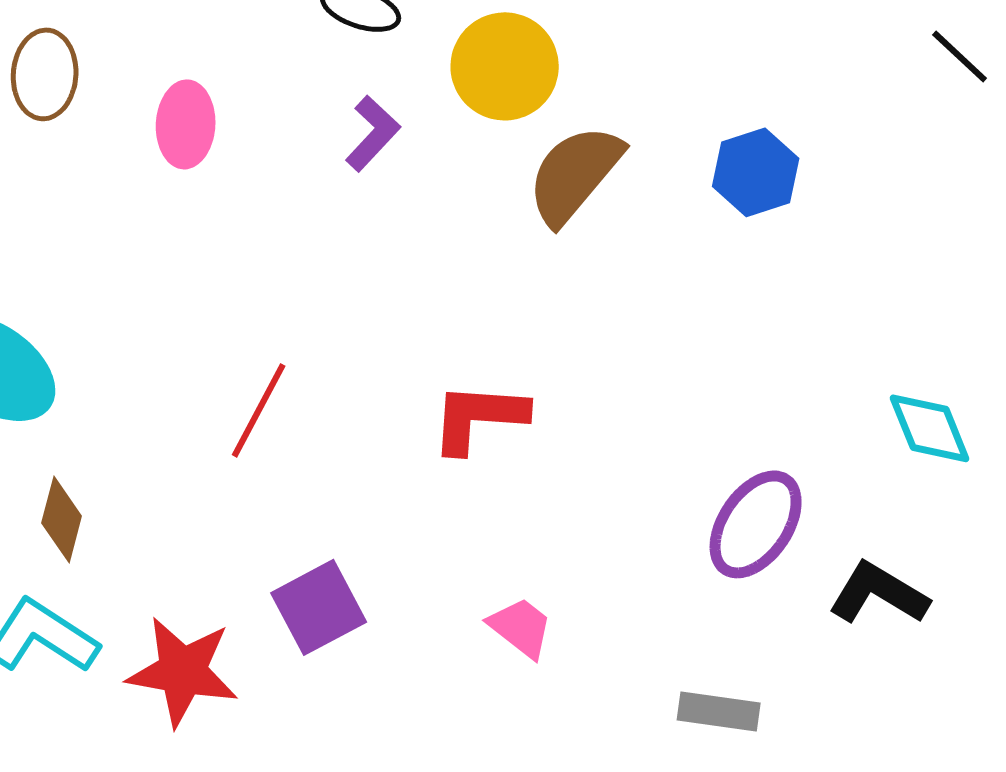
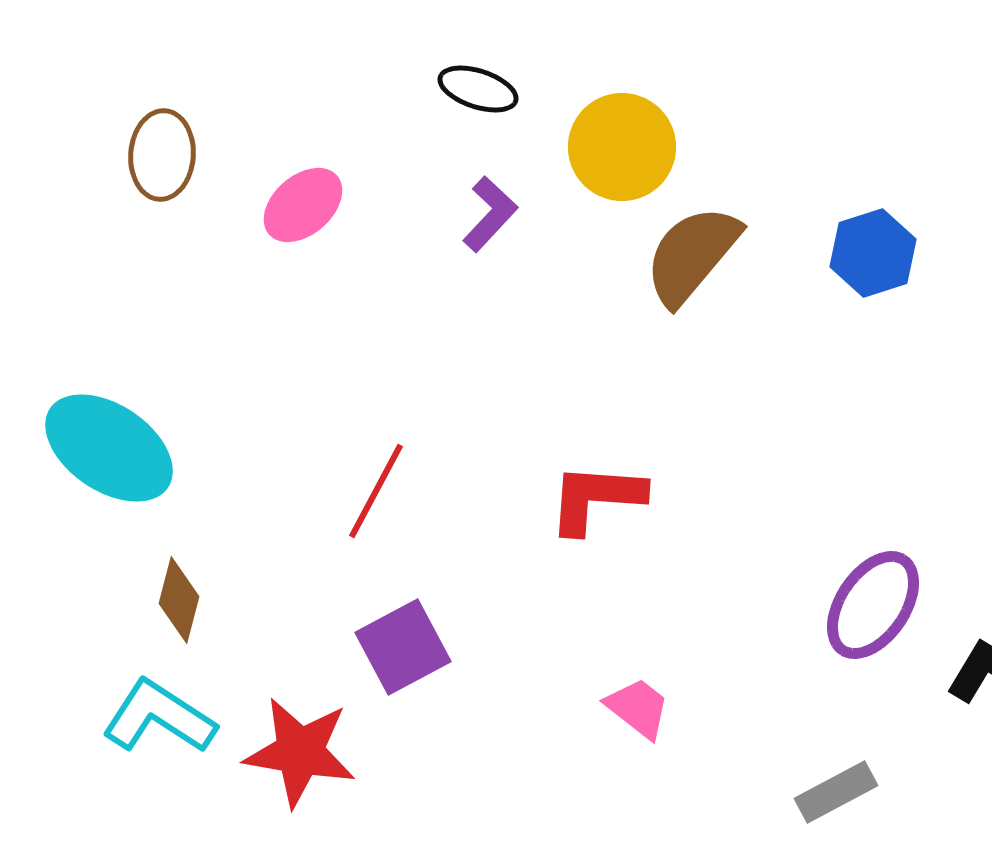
pink ellipse: (186, 124) -> (303, 205), turned 46
purple square: (319, 607) -> (403, 647), moved
gray rectangle: (719, 711) -> (836, 792), turned -36

